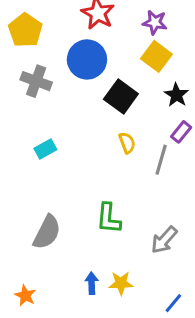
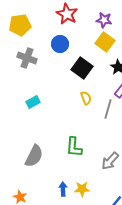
yellow pentagon: (25, 30) -> (20, 25), turned 30
blue circle: (87, 59) -> (60, 44), size x0.7

